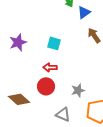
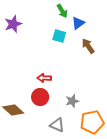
purple star: (18, 42) -> (13, 24), moved
cyan square: (54, 43) -> (59, 36), moved

